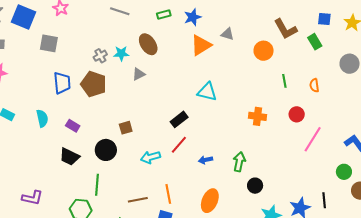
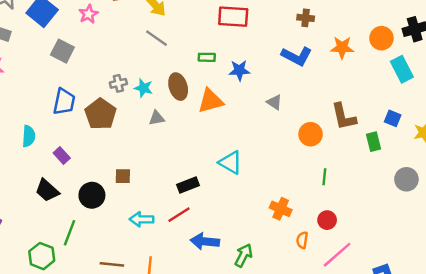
orange triangle: (201, 45) -> (211, 101), moved
orange semicircle: (314, 85) -> (302, 240), moved
blue arrow: (206, 160) -> (205, 241), size x1.6

